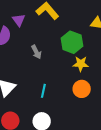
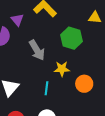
gray arrow: (36, 52) -> (37, 50), size x1.5
yellow star: (81, 64) -> (62, 69), moved

